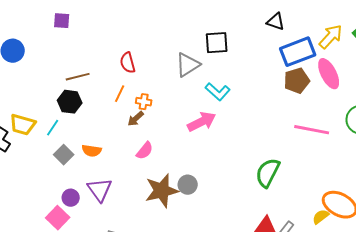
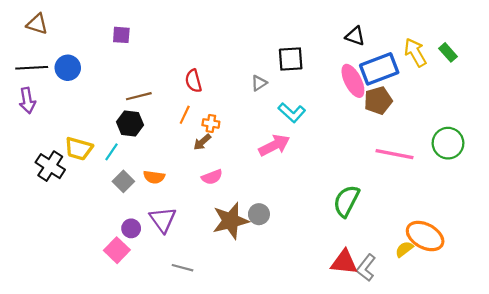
yellow arrow: (331, 37) -> (415, 52), turned -72
gray triangle: (188, 65) -> (259, 83), size x0.6
pink ellipse: (329, 74) -> (353, 81), moved
pink semicircle: (145, 151) -> (212, 177), turned 30

